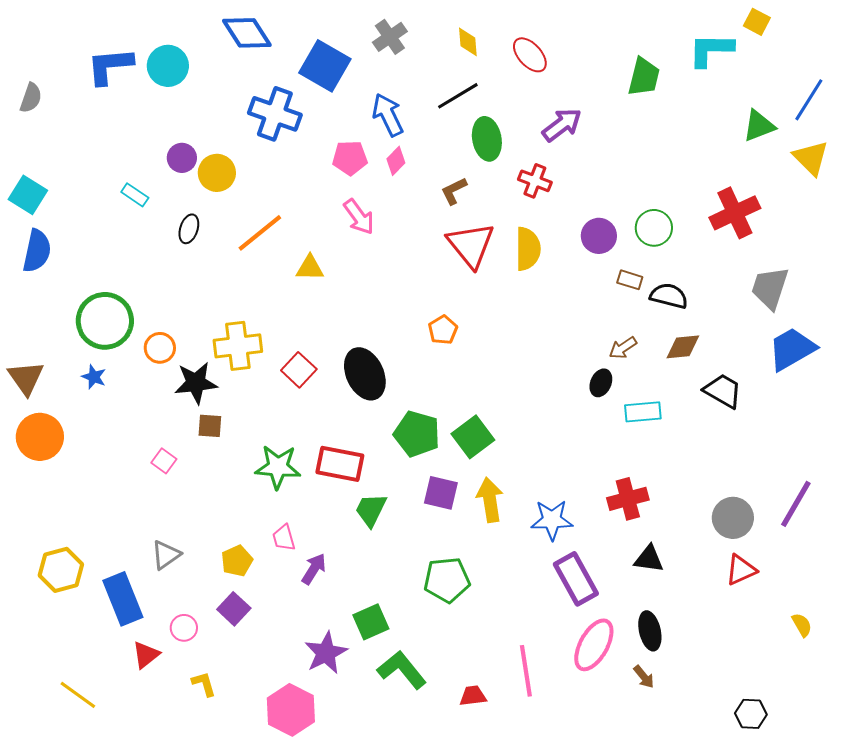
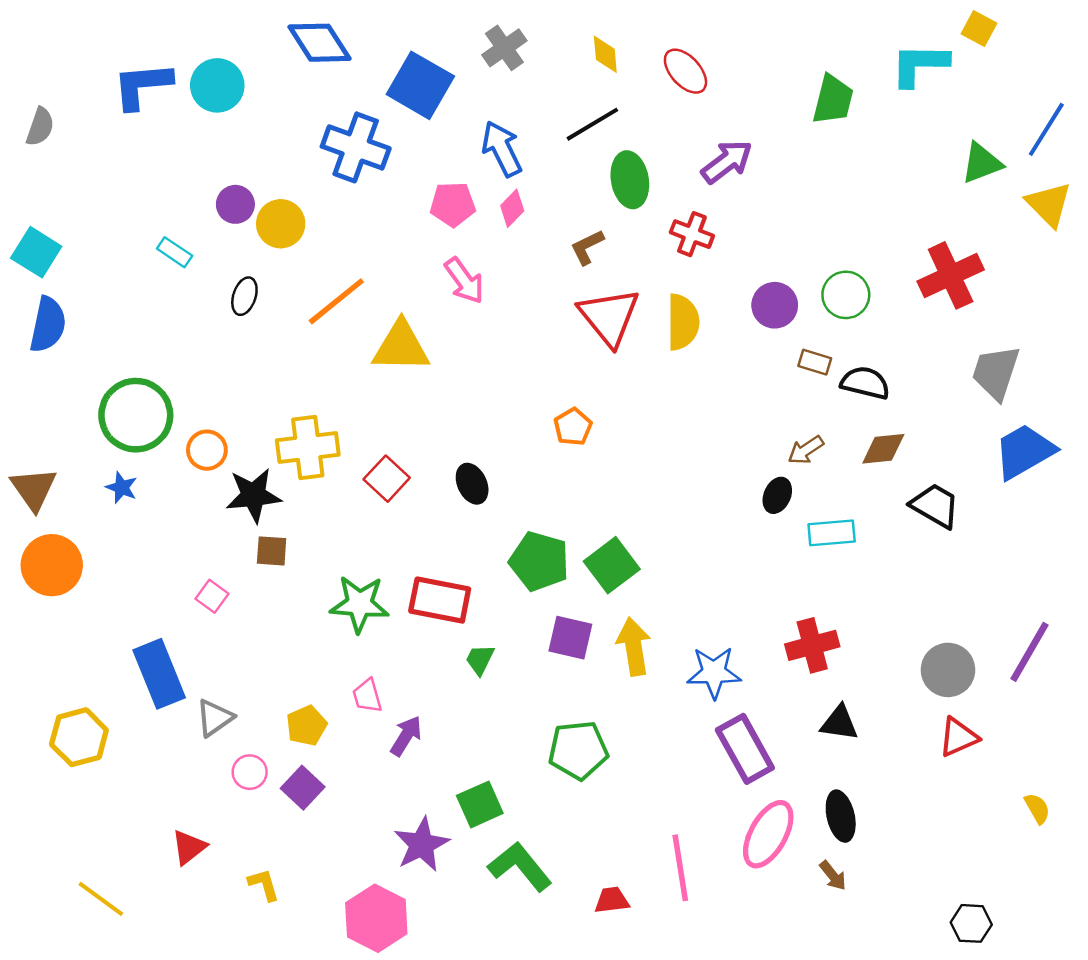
yellow triangle: (310, 268) -> (401, 347), size x1.6
black ellipse: (365, 374) -> (472, 484), size x0.6
green trapezoid: (371, 510) -> (480, 660), size x0.7
blue rectangle: (123, 599) -> (159, 674), moved
pink circle: (184, 628) -> (250, 772), moved

